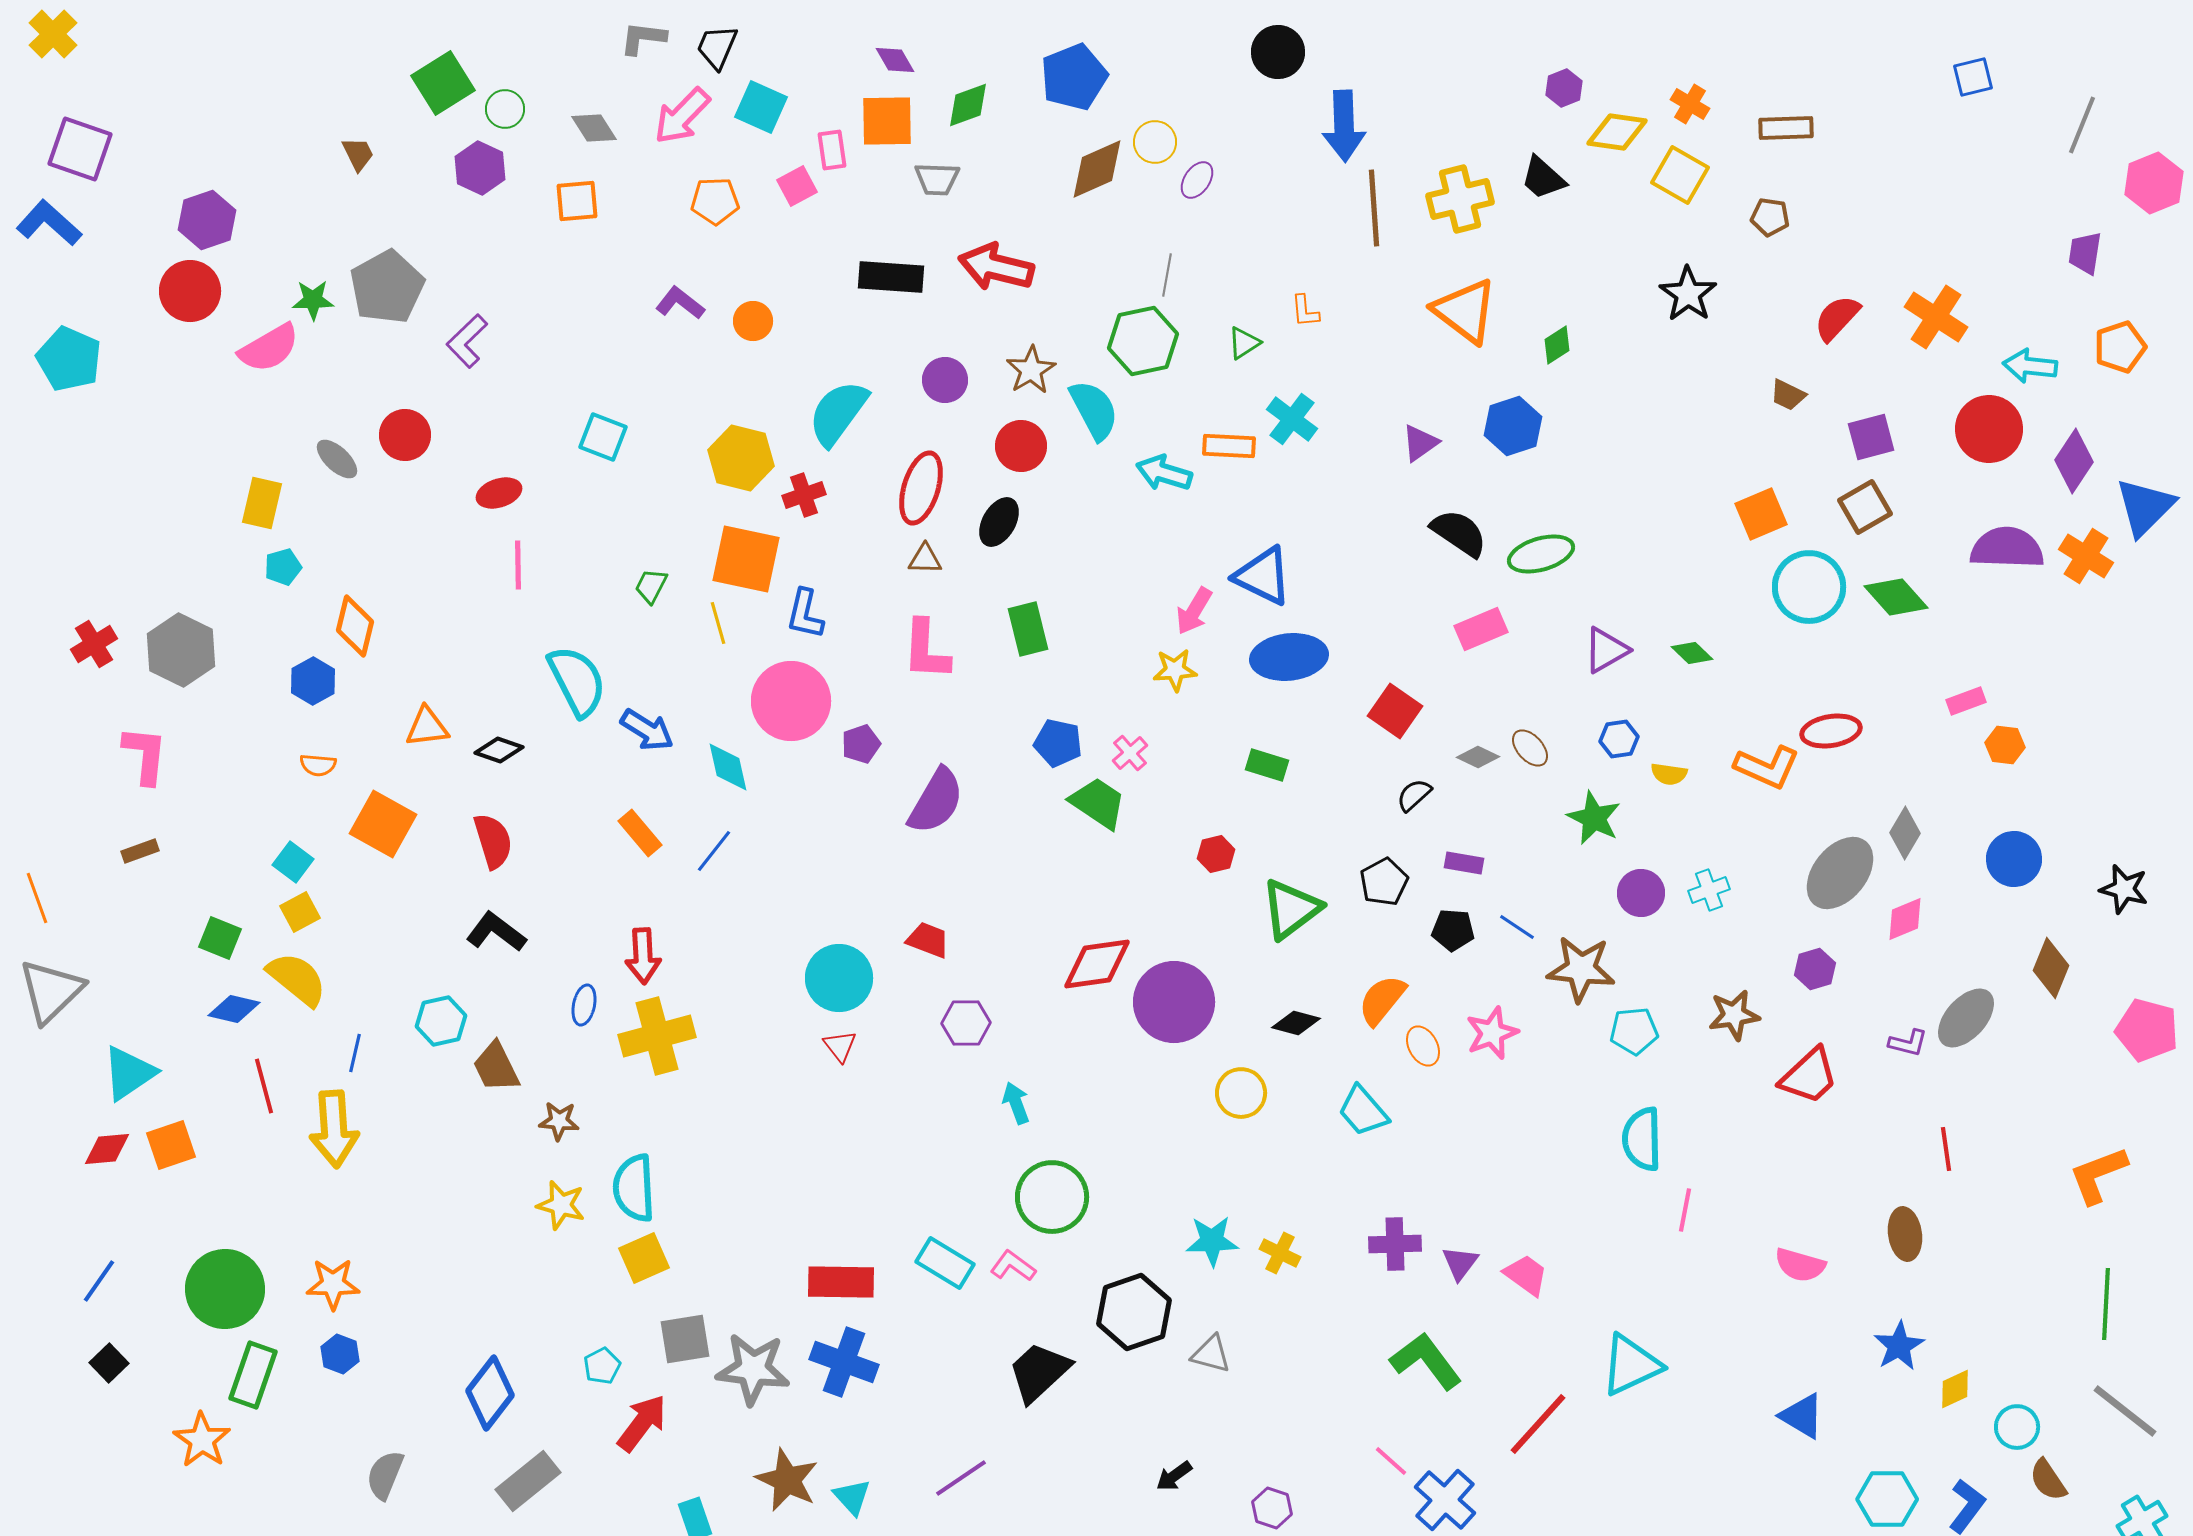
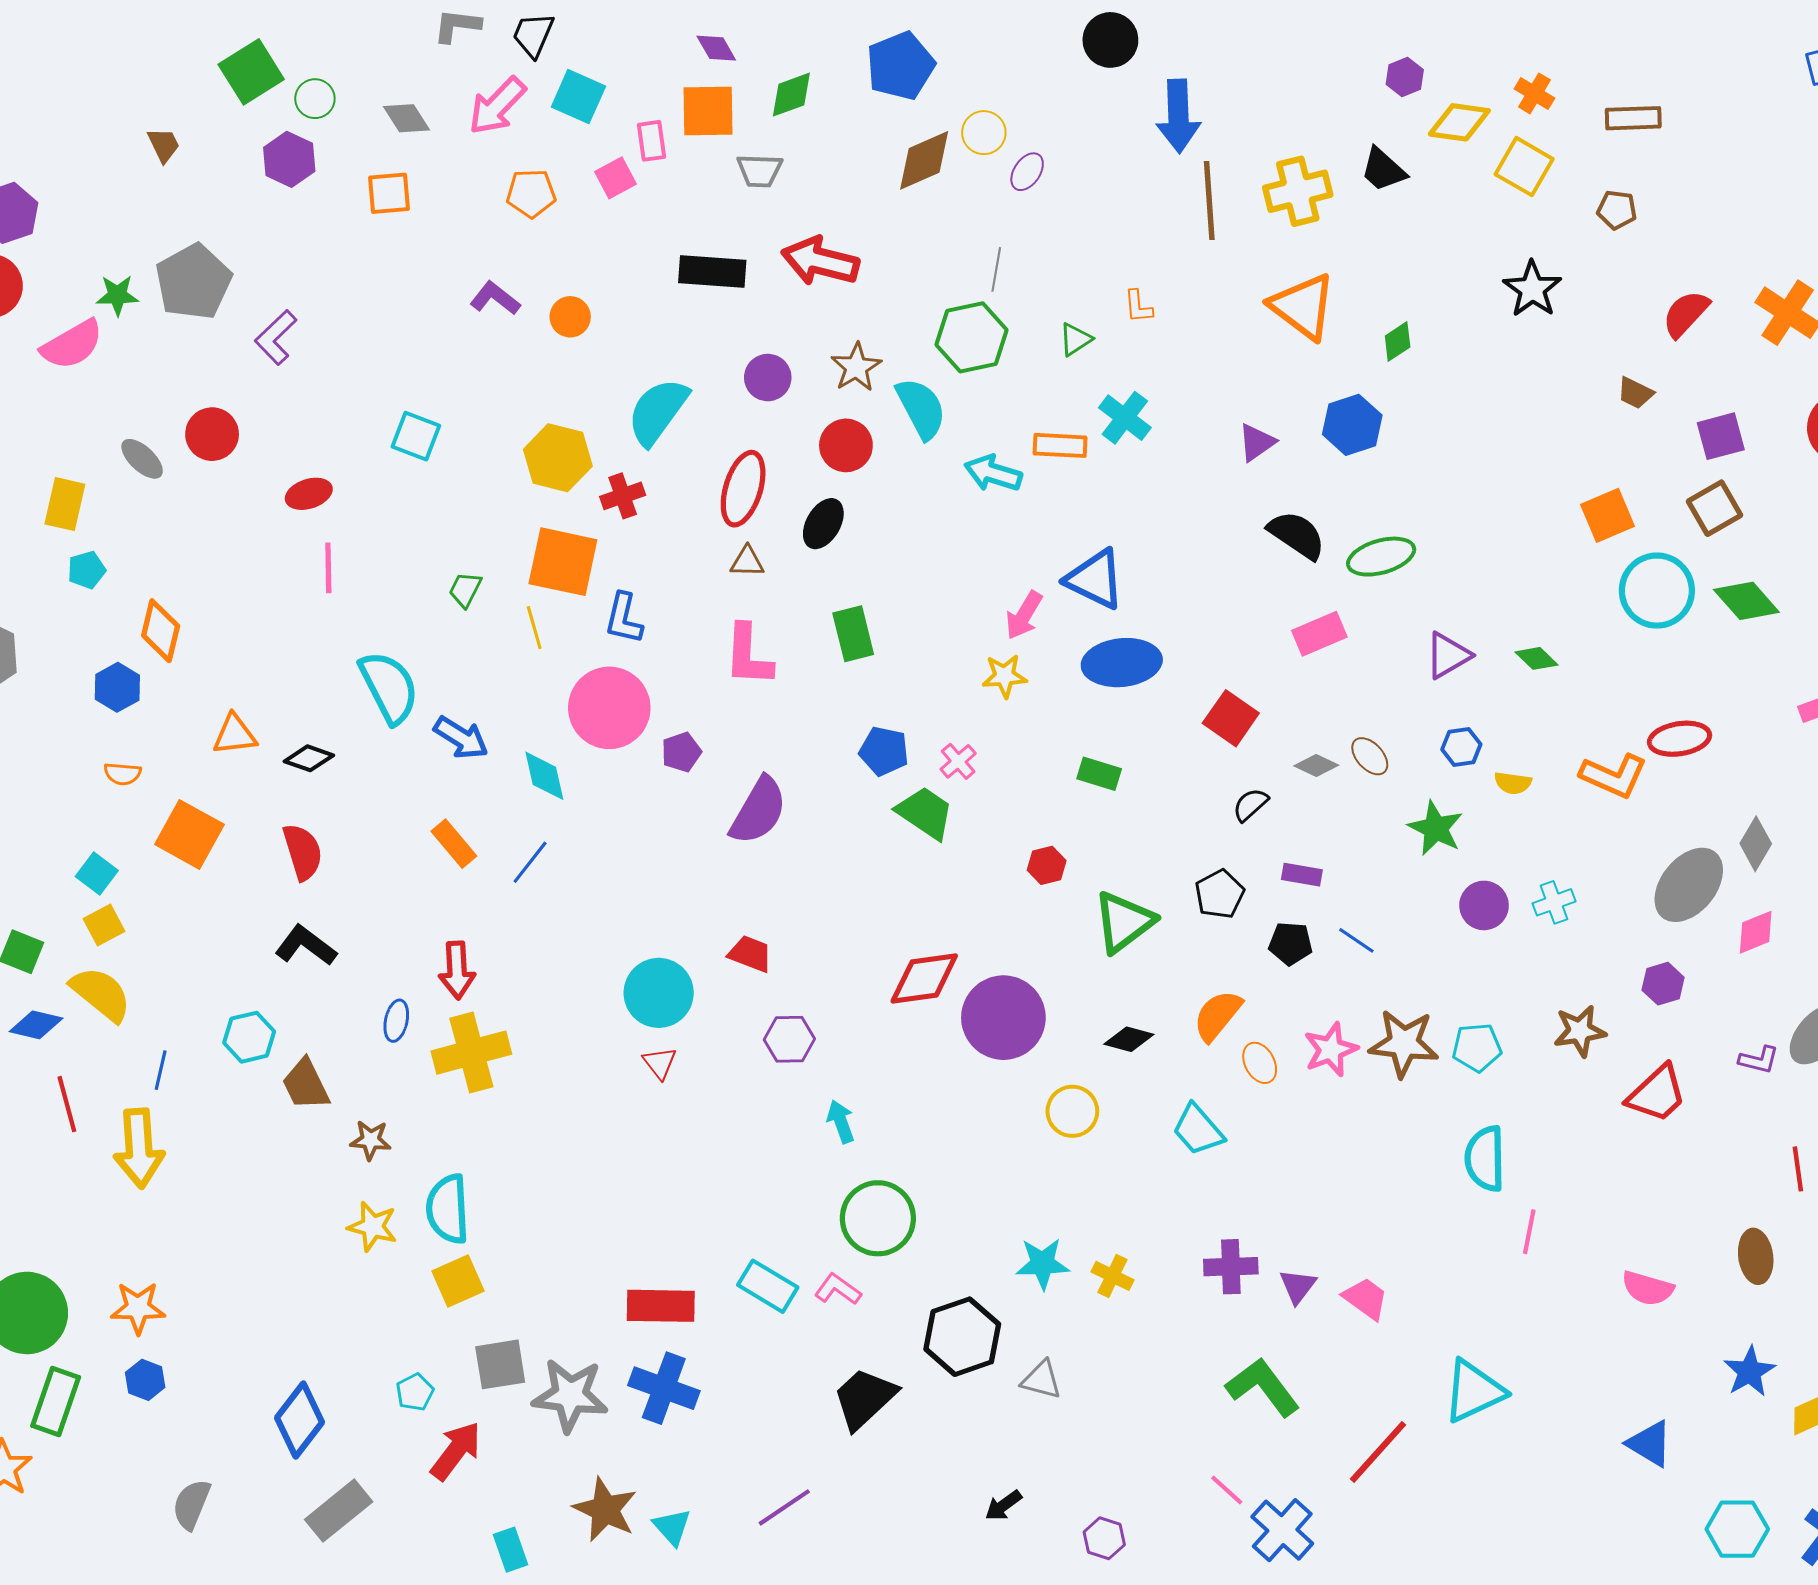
brown star: (1581, 969) -> (1404, 1043), moved

